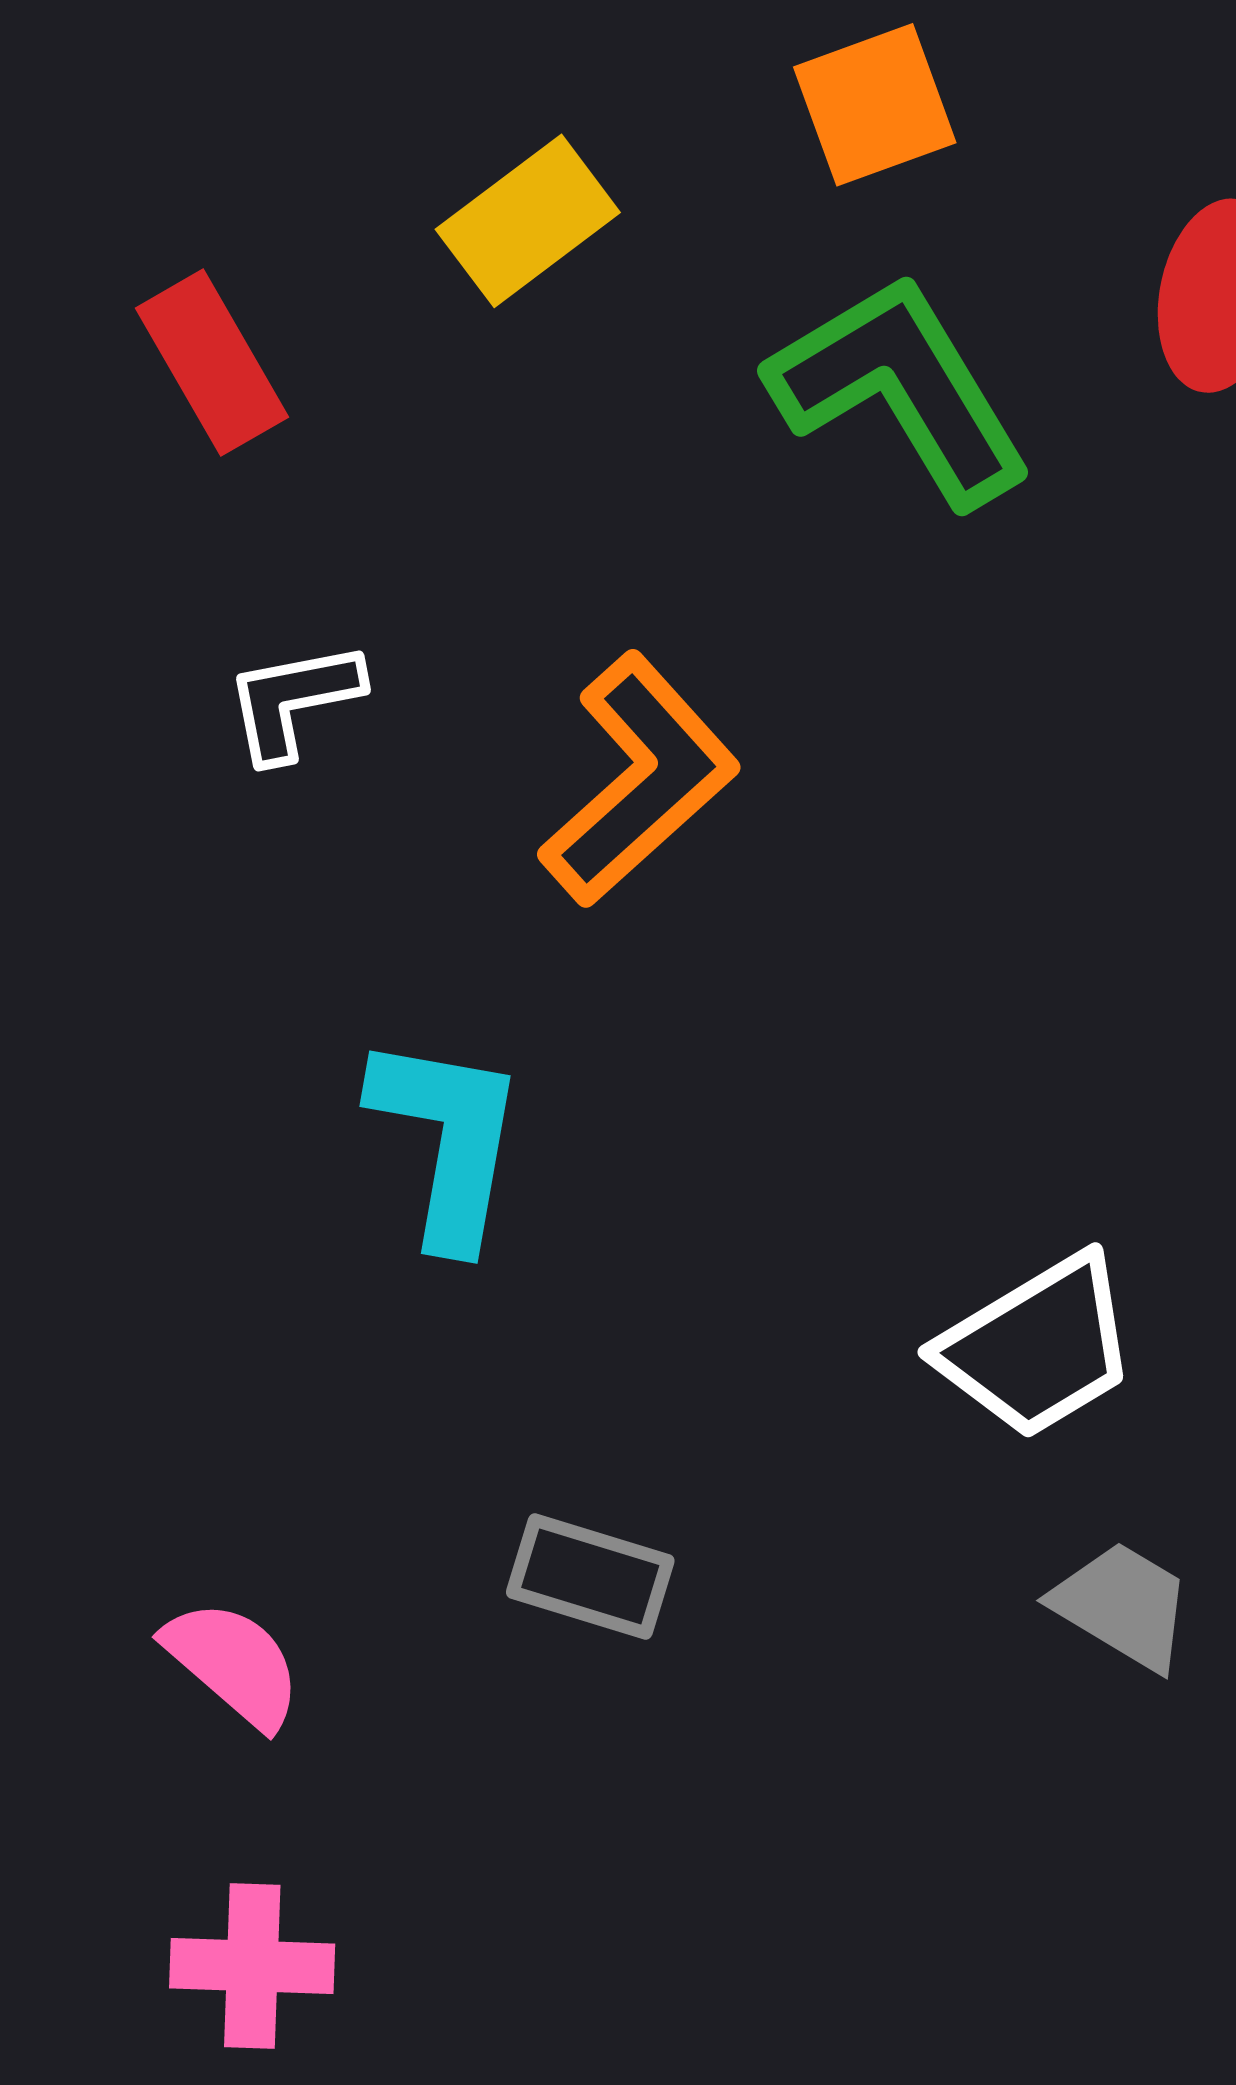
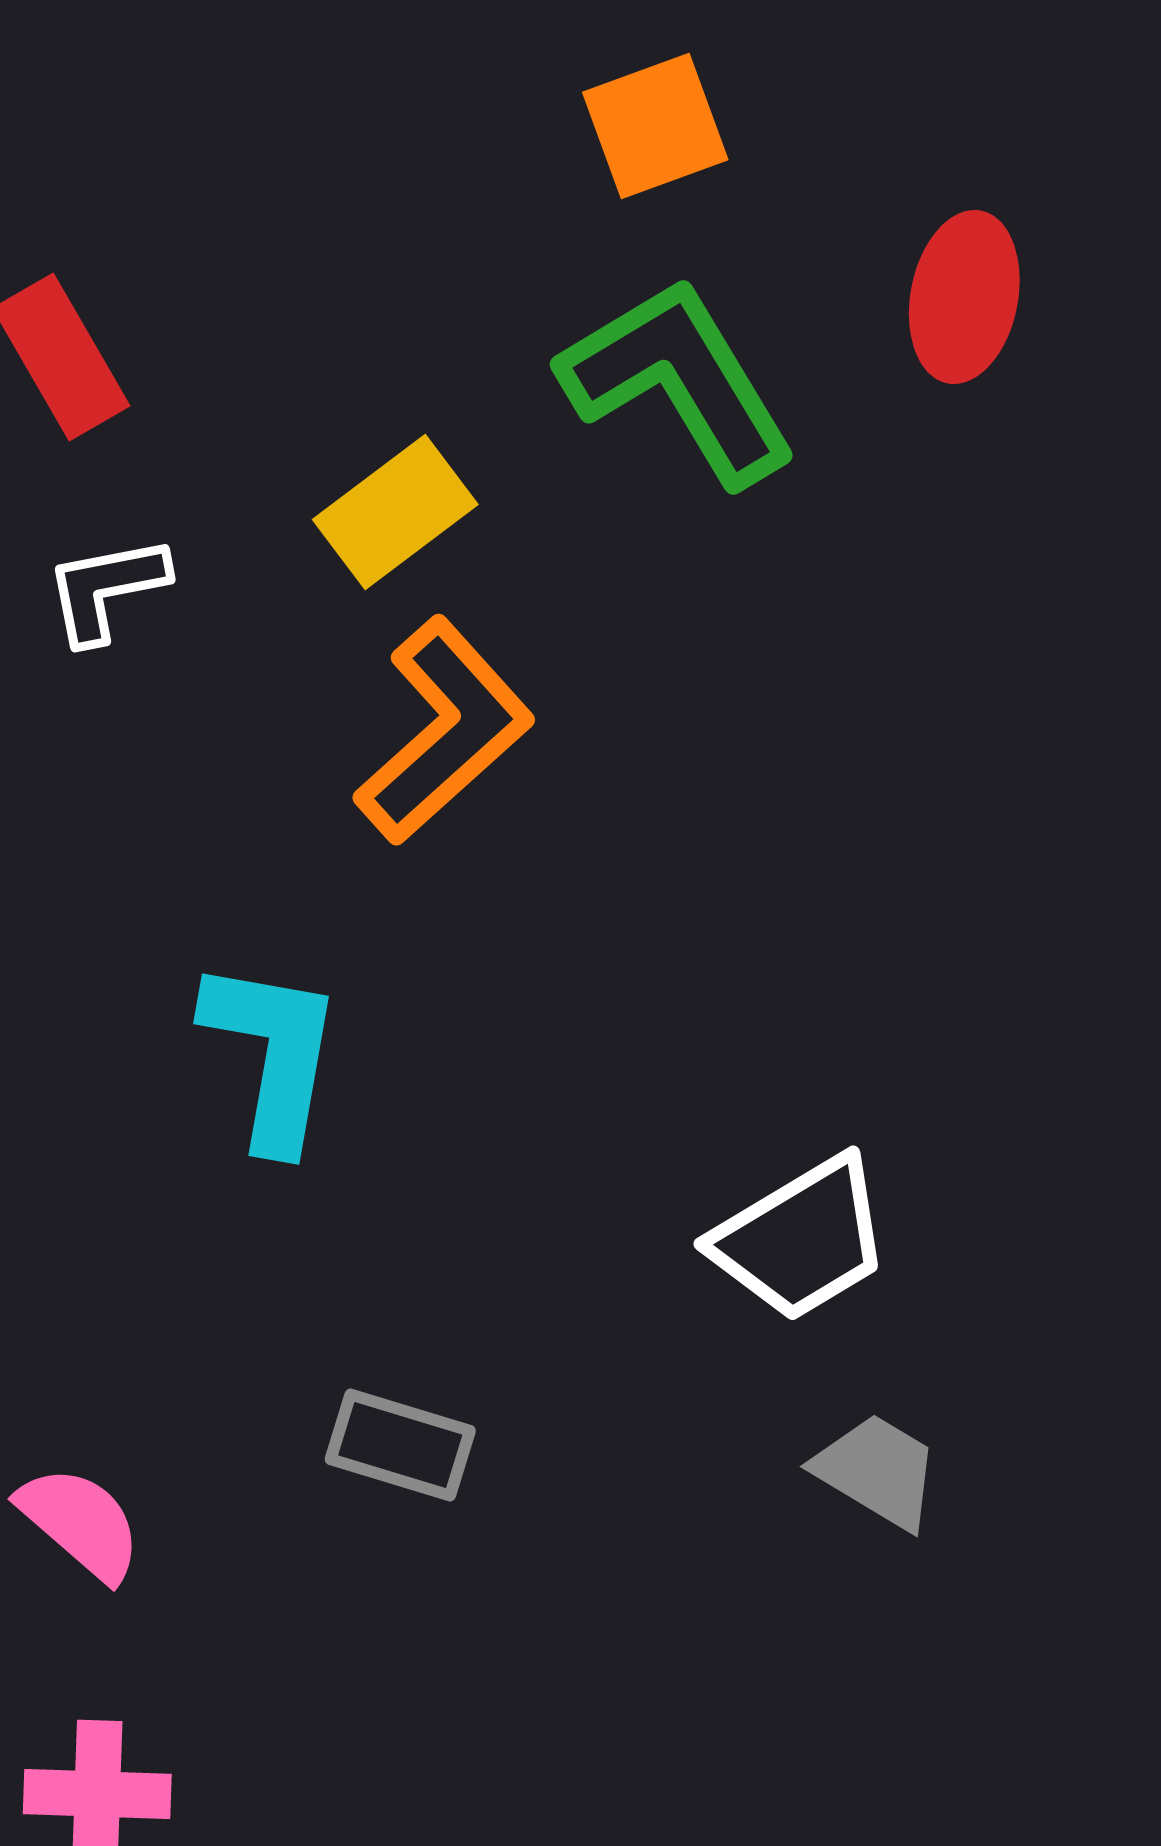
yellow rectangle: (528, 221) -> (395, 512), moved
white L-shape: (293, 701) -> (106, 589), moved

